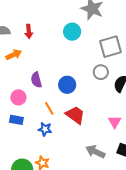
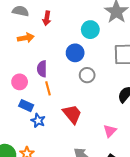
gray circle: (101, 72) -> (87, 75), moved
blue circle: (67, 85) -> (75, 53), moved
orange line: (49, 108) -> (48, 88), moved
blue rectangle: (16, 120) -> (26, 106), moved

